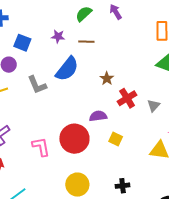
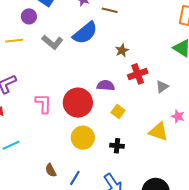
gray L-shape: (37, 85) -> (52, 42), turned -40
yellow circle: (77, 185) -> (83, 138), moved
black cross: (123, 186) -> (117, 146), moved

